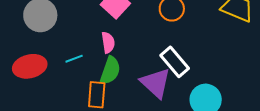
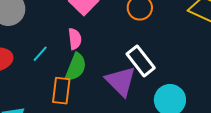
cyan line: (74, 59) -> (40, 54), turned -30

